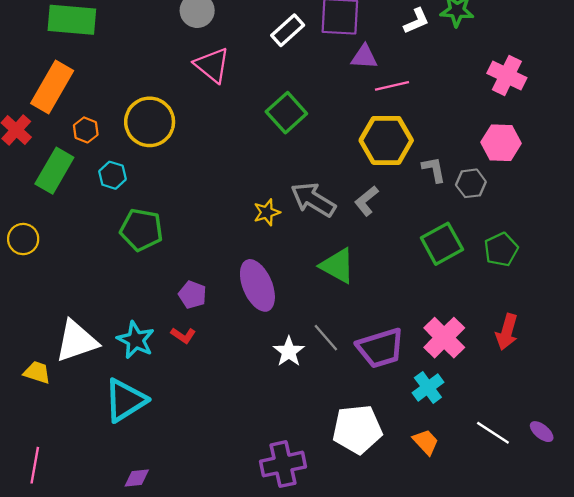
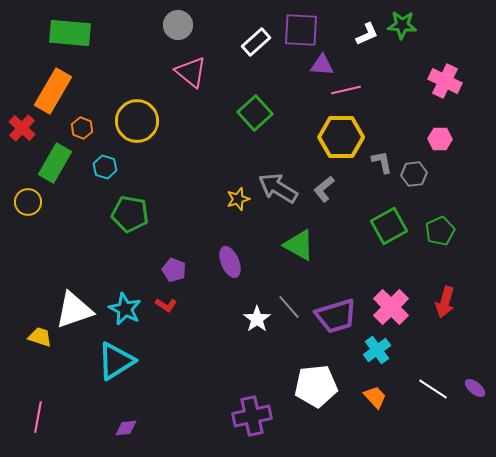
pink hexagon: (501, 143) -> (440, 139), size x0.7
yellow circle: (23, 239) -> (28, 202), moved
purple ellipse: (257, 285) -> (230, 262), size x0.7

